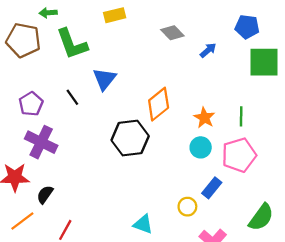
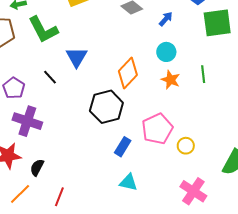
cyan circle: (201, 147) -> (166, 52), moved
pink pentagon: (239, 155) -> (157, 129), moved
blue rectangle: (212, 188) -> (123, 147), moved
yellow circle: (187, 207) -> (186, 146), moved

